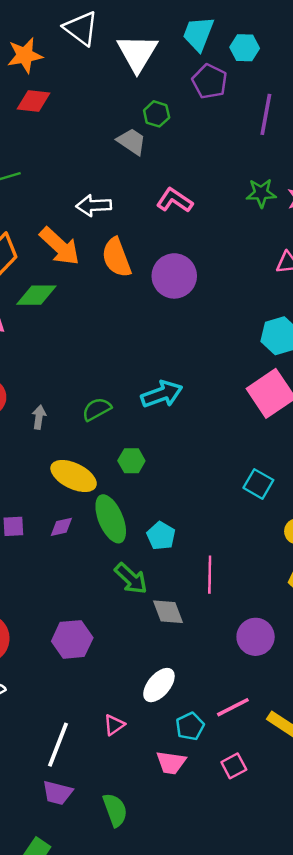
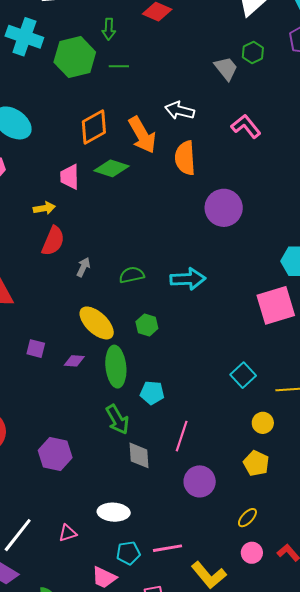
purple circle: (174, 276) -> (224, 208), moved
cyan pentagon: (161, 536) -> (152, 393), turned 30
purple circle: (256, 637) -> (200, 481), moved
white ellipse: (159, 685) -> (114, 512), turned 36

